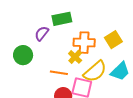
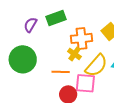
purple semicircle: (42, 33) -> (30, 25), moved
green circle: (23, 55) -> (23, 59), size x1.4

